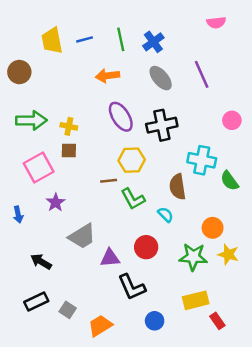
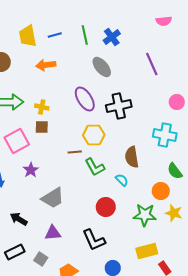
orange arrow: (107, 76) -> (46, 65), moved
gray ellipse: (161, 78) -> (102, 67), moved
cyan cross: (202, 160) -> (165, 135), moved
green semicircle: (229, 181) -> (175, 171), moved
purple triangle: (110, 258) -> (53, 233), moved

